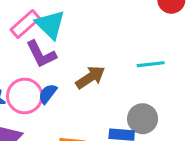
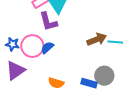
brown arrow: (90, 77) -> (97, 39), moved

